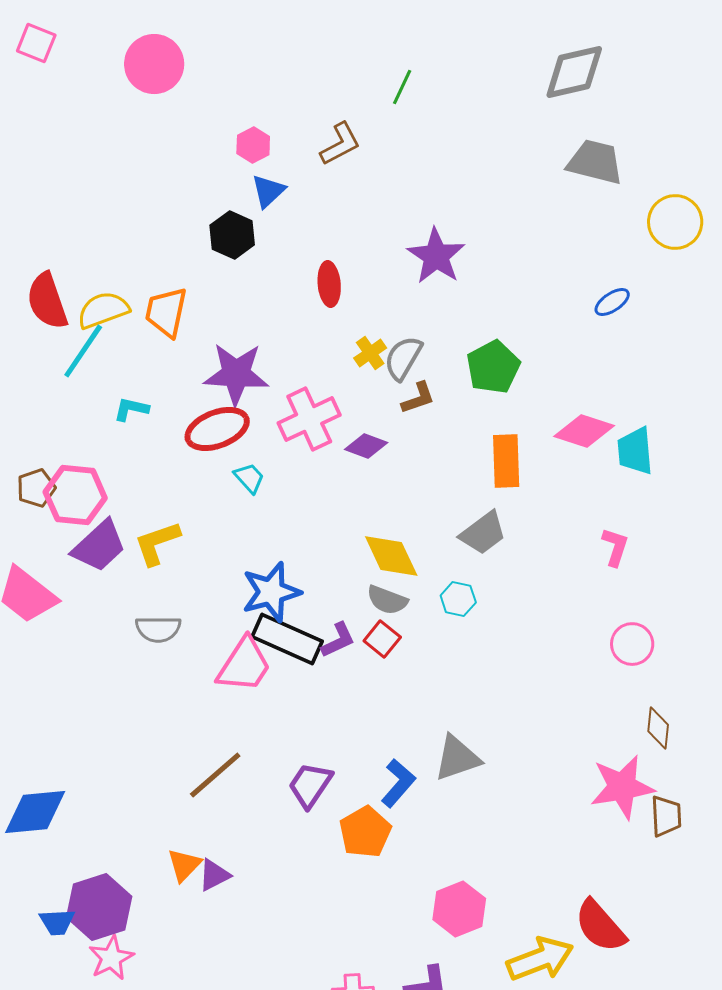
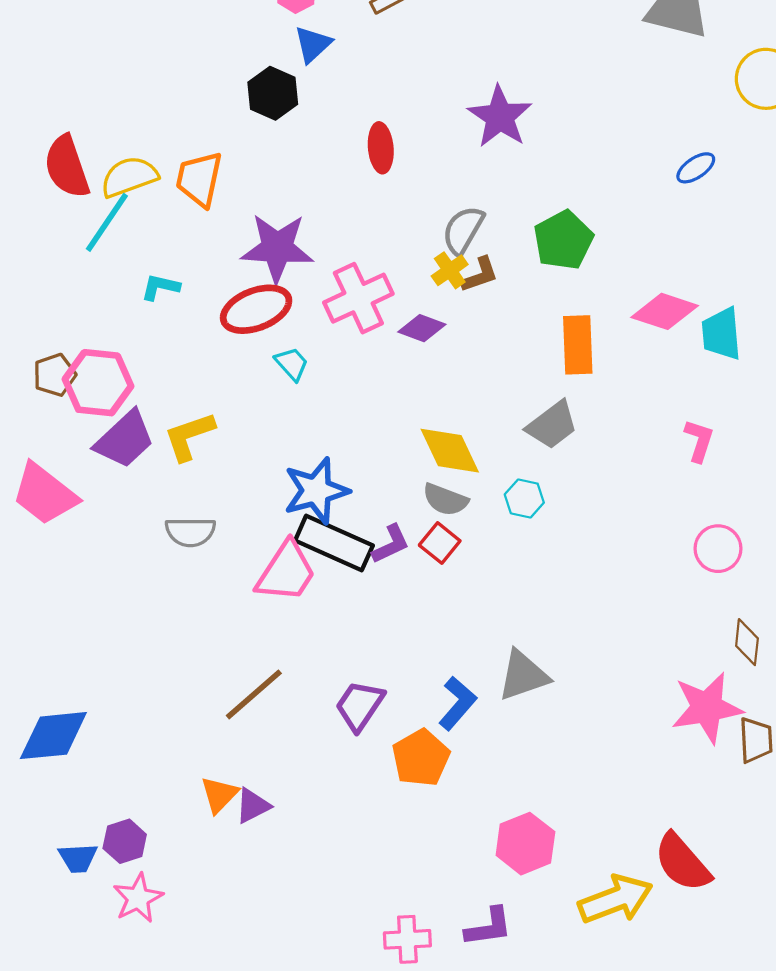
yellow cross: (370, 353) -> (450, 270), moved
purple hexagon: (99, 907) -> (125, 841), size x0.6

